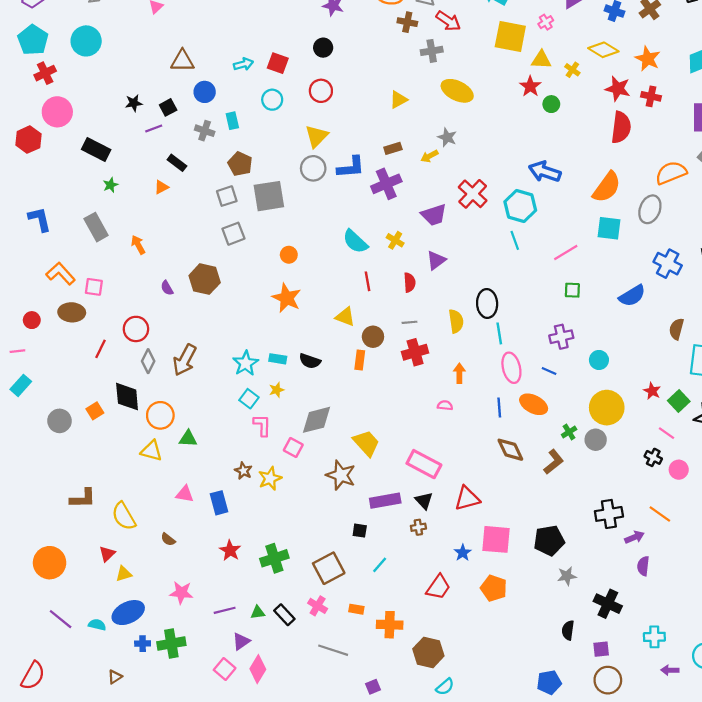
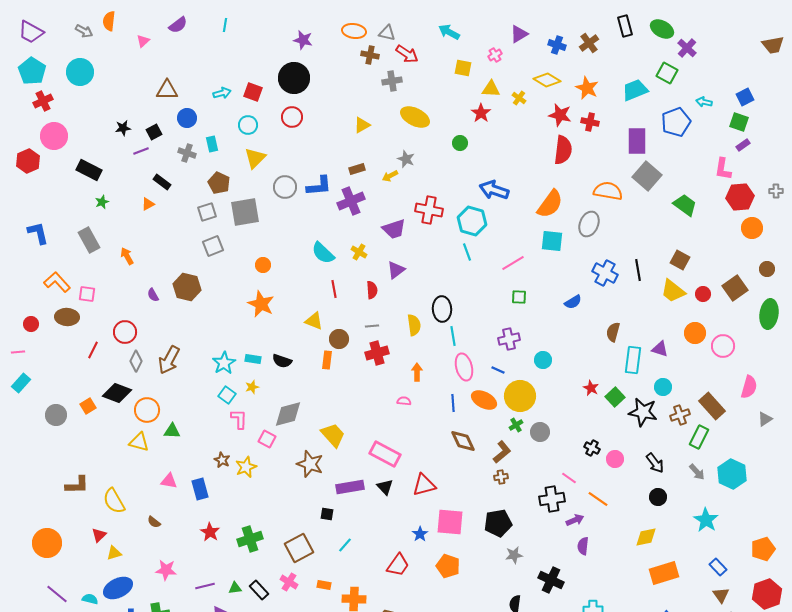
yellow square: (510, 37) -> (463, 68), size x0.6
black circle: (323, 48) -> (294, 78), size x1.8
green circle: (551, 104) -> (460, 143), moved
yellow triangle: (316, 136) -> (255, 158), moved
orange semicircle: (671, 173) -> (608, 191), turned 32
red cross: (473, 194) -> (429, 210), turned -32
blue semicircle: (632, 296) -> (573, 302), size x0.7
black diamond: (127, 397) -> (117, 393), turned -64
yellow circle: (607, 408) -> (520, 396), moved
pink line: (667, 433) -> (569, 478), moved
brown cross: (418, 527) -> (501, 477), moved

